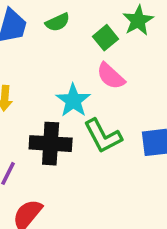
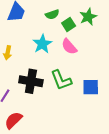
green semicircle: (58, 22) -> (52, 14), moved
cyan star: (73, 100) -> (42, 44), moved

